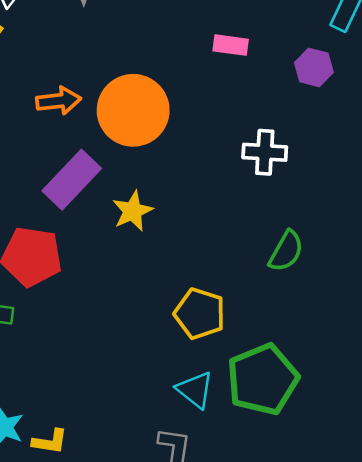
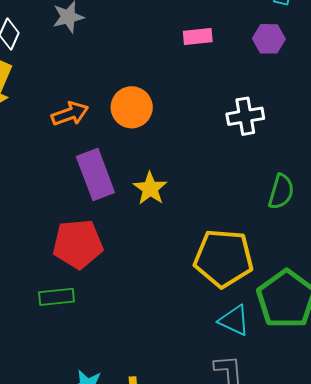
orange circle: (133, 110) -> (132, 107), size x0.7
purple rectangle: (72, 180) -> (95, 175), turned -51
yellow pentagon: (200, 314) -> (224, 258), size x1.4

